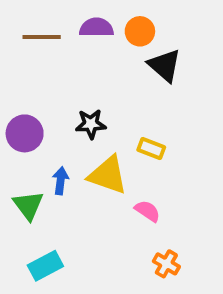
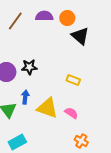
brown line: (42, 37) -> (15, 21), turned -54
black star: (91, 124) -> (29, 67), moved
yellow triangle: (108, 175) -> (47, 108), moved

